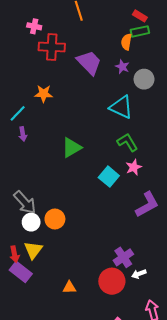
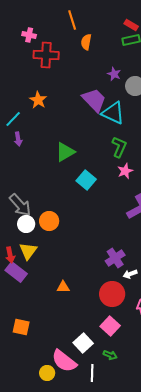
orange semicircle: (126, 42) -> (86, 42), moved
purple trapezoid: (89, 63) -> (94, 100), moved
orange star: (44, 94) -> (38, 100), turned 30
green L-shape: (127, 142) -> (119, 147), turned 55
cyan square: (109, 177) -> (86, 180), moved
red circle: (112, 281) -> (112, 294), moved

